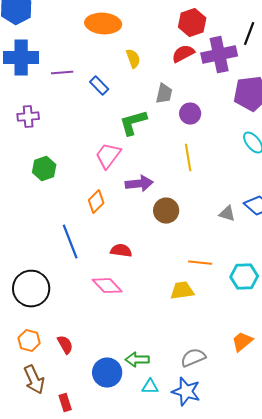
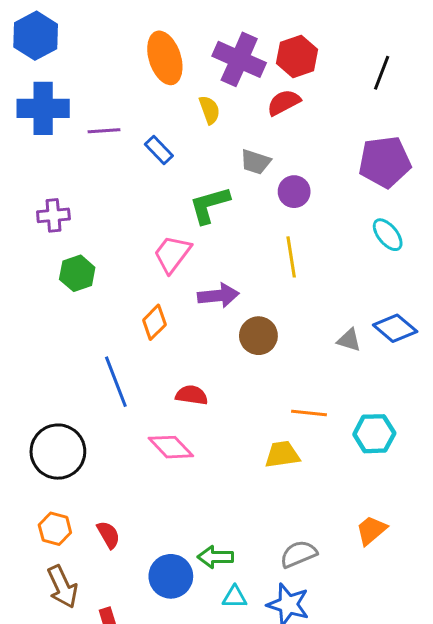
orange ellipse: (103, 24) -> (165, 58), turned 68
purple cross: (219, 55) -> (239, 59), moved, turned 36
gray trapezoid: (164, 94) -> (255, 162), turned 95
purple cross: (28, 117) -> (53, 215), moved

